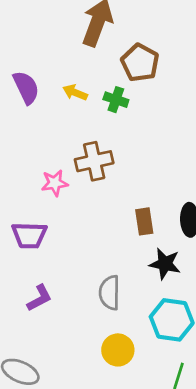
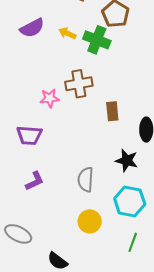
purple semicircle: (26, 87) -> (32, 28), turned 85
green cross: (116, 100) -> (97, 40), size x1.5
brown rectangle: (144, 221) -> (112, 111), moved

